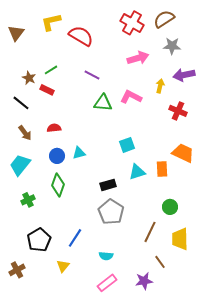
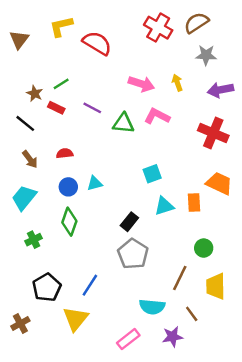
pink arrow: (138, 58) -> (141, 84), moved, turned 35
purple line: (92, 75) -> (92, 108), moved
yellow arrow: (160, 86) -> (177, 83), moved, turned -32
red cross: (178, 111) -> (213, 133), size x1.4
black rectangle: (108, 185) -> (129, 222), turned -35
cyan semicircle: (106, 256) -> (152, 307), moved, size x1.5
yellow triangle: (63, 266) -> (75, 319), size x1.6

